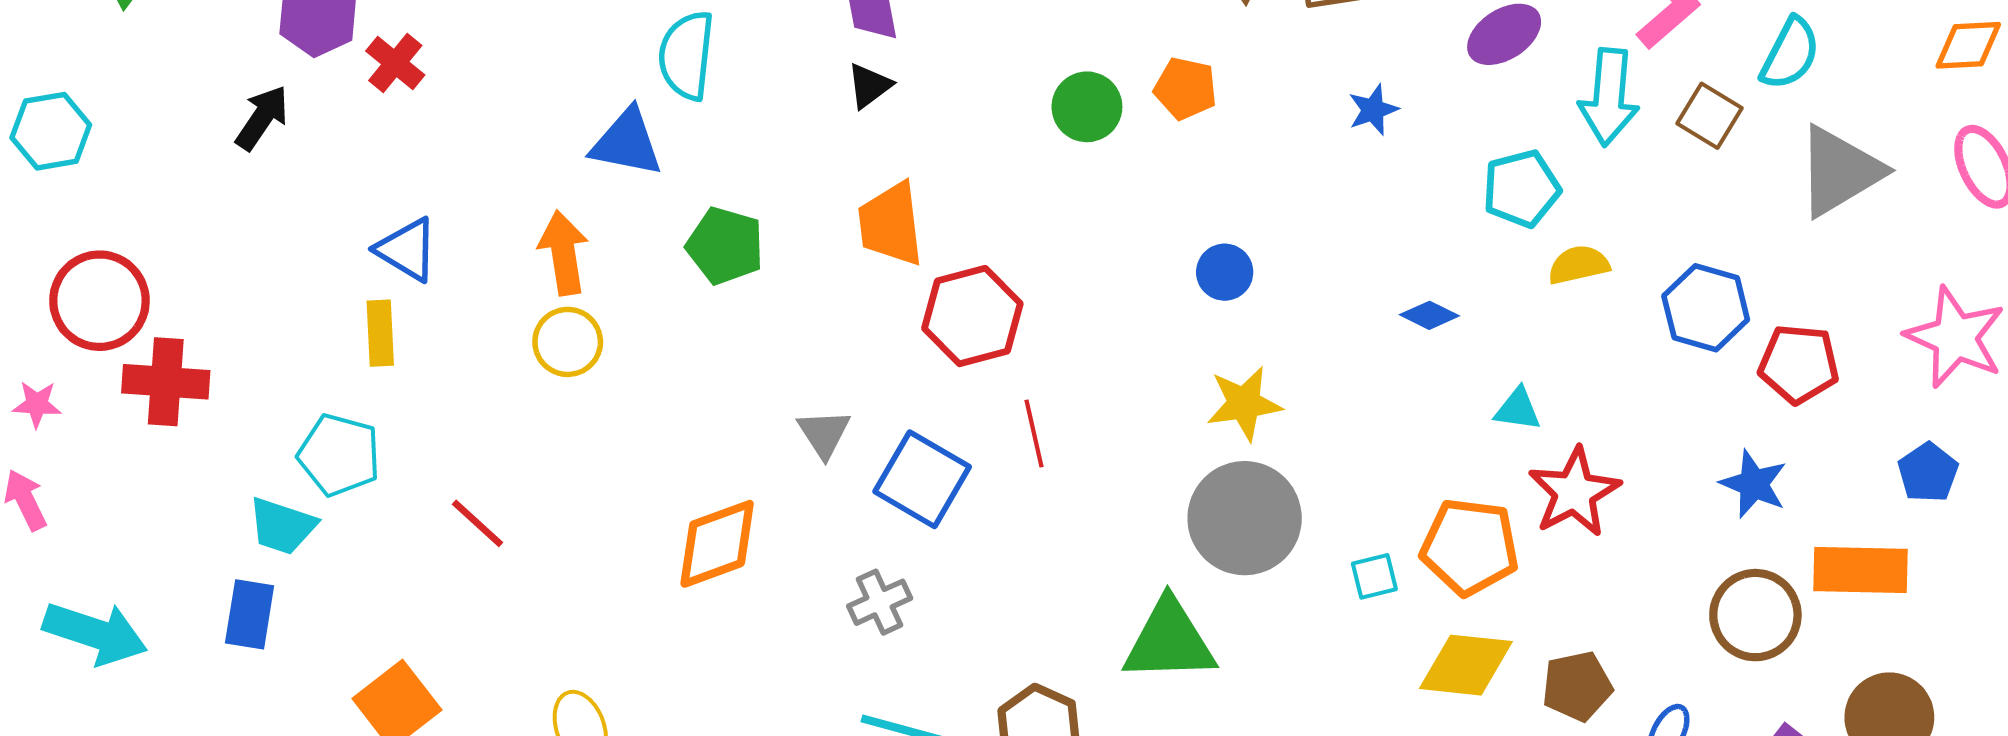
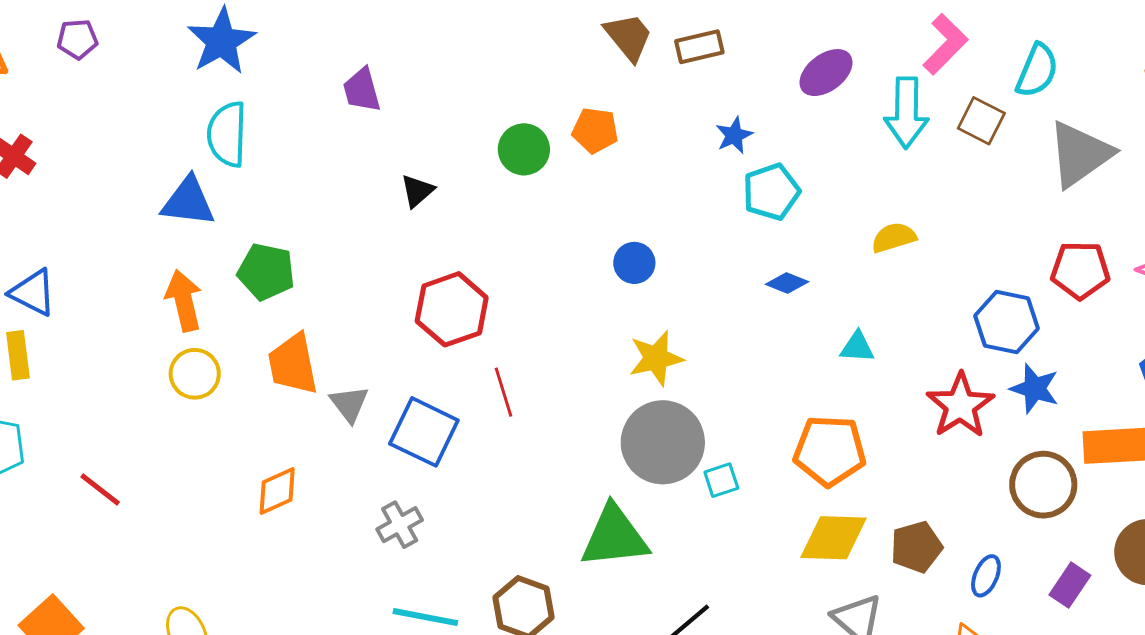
black triangle: (869, 86) -> (417, 191), moved
cyan pentagon: (1521, 189) -> (771, 192), moved
orange trapezoid: (891, 224) -> (293, 364), moved
orange arrow: (564, 253) -> (184, 301), moved
blue hexagon: (1706, 308) -> (1007, 322), moved
yellow circle: (568, 342) -> (195, 374), moved
red pentagon: (1799, 364) -> (1080, 270), moved
red star: (1574, 492) -> (960, 405), moved
orange diamond: (717, 544) -> (277, 491), size x0.7
cyan square: (1374, 576) -> (721, 480), moved

